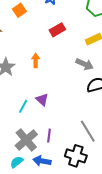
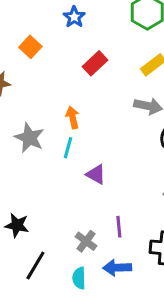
cyan line: (23, 106) -> (68, 148), moved
gray cross: (26, 140) -> (86, 241), size x0.6
cyan semicircle: (17, 162) -> (79, 278), turned -40

